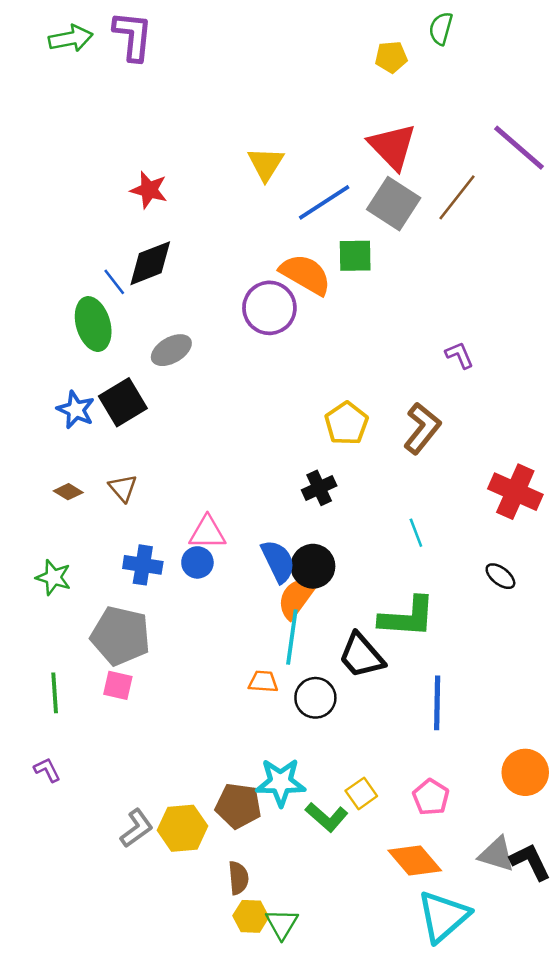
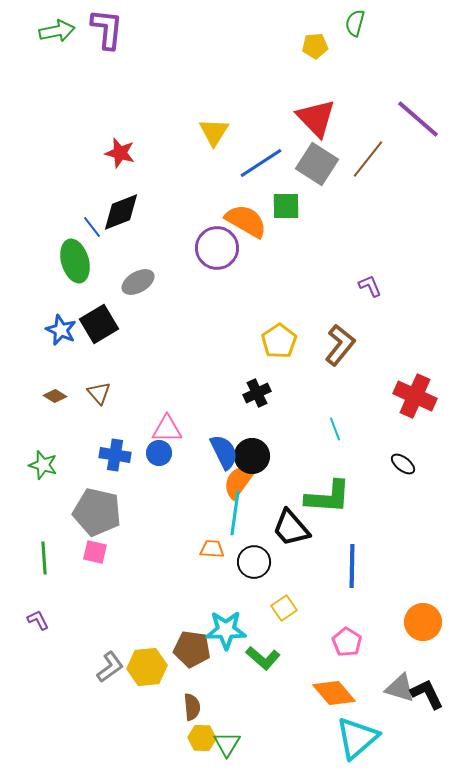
yellow square: (361, 793) -> (284, 608), moved

